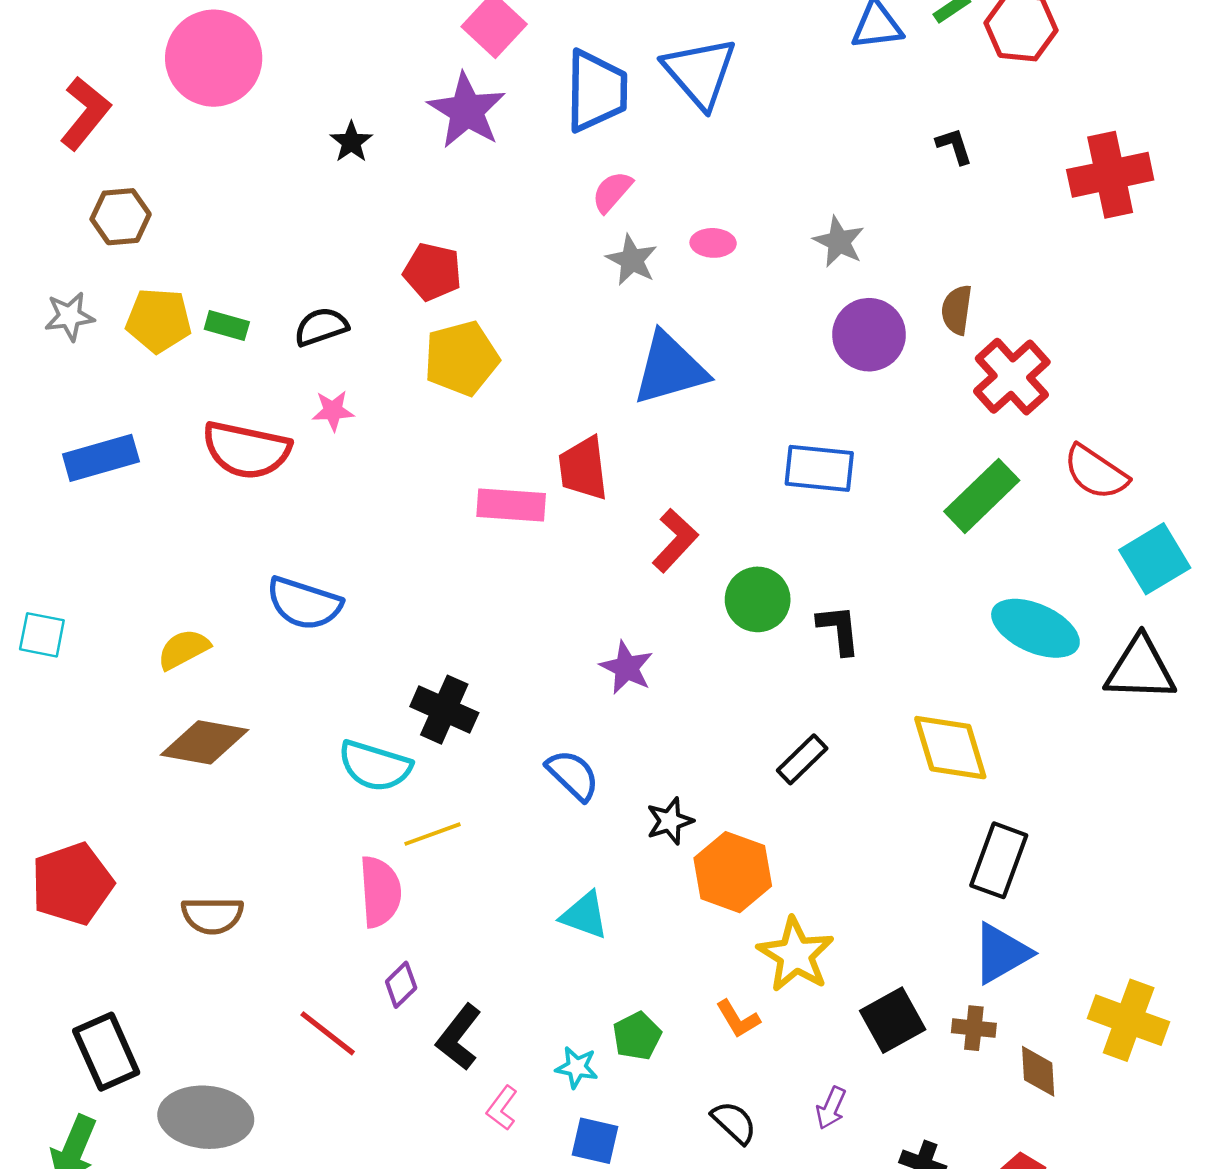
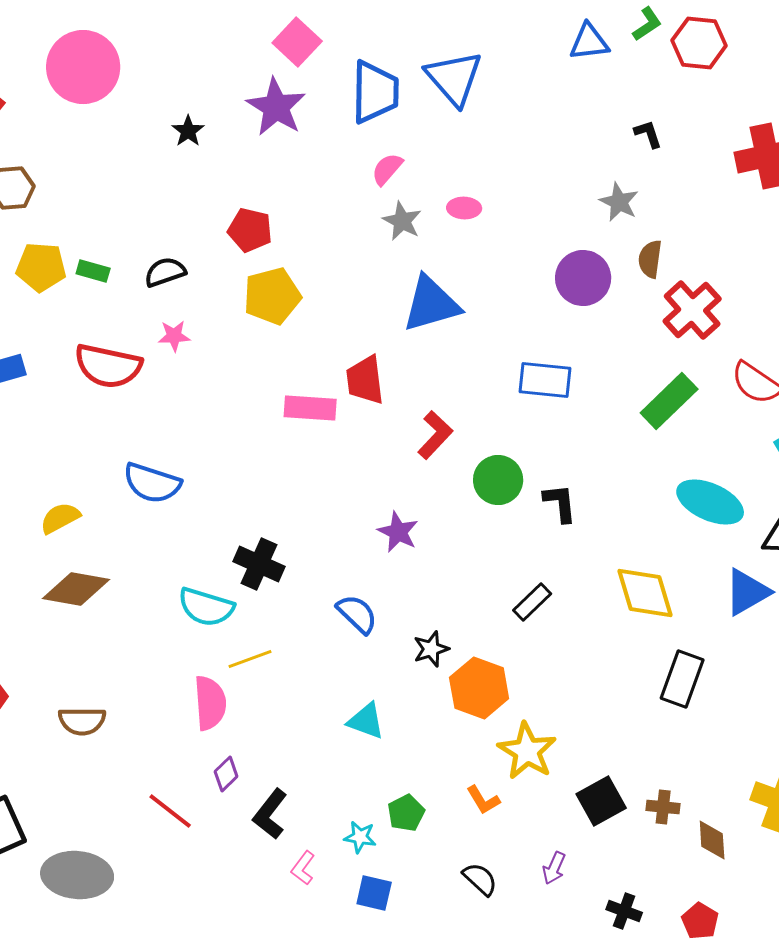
gray star: (839, 242) -> (619, 202), moved
blue triangle: (1001, 953) -> (747, 592), moved

